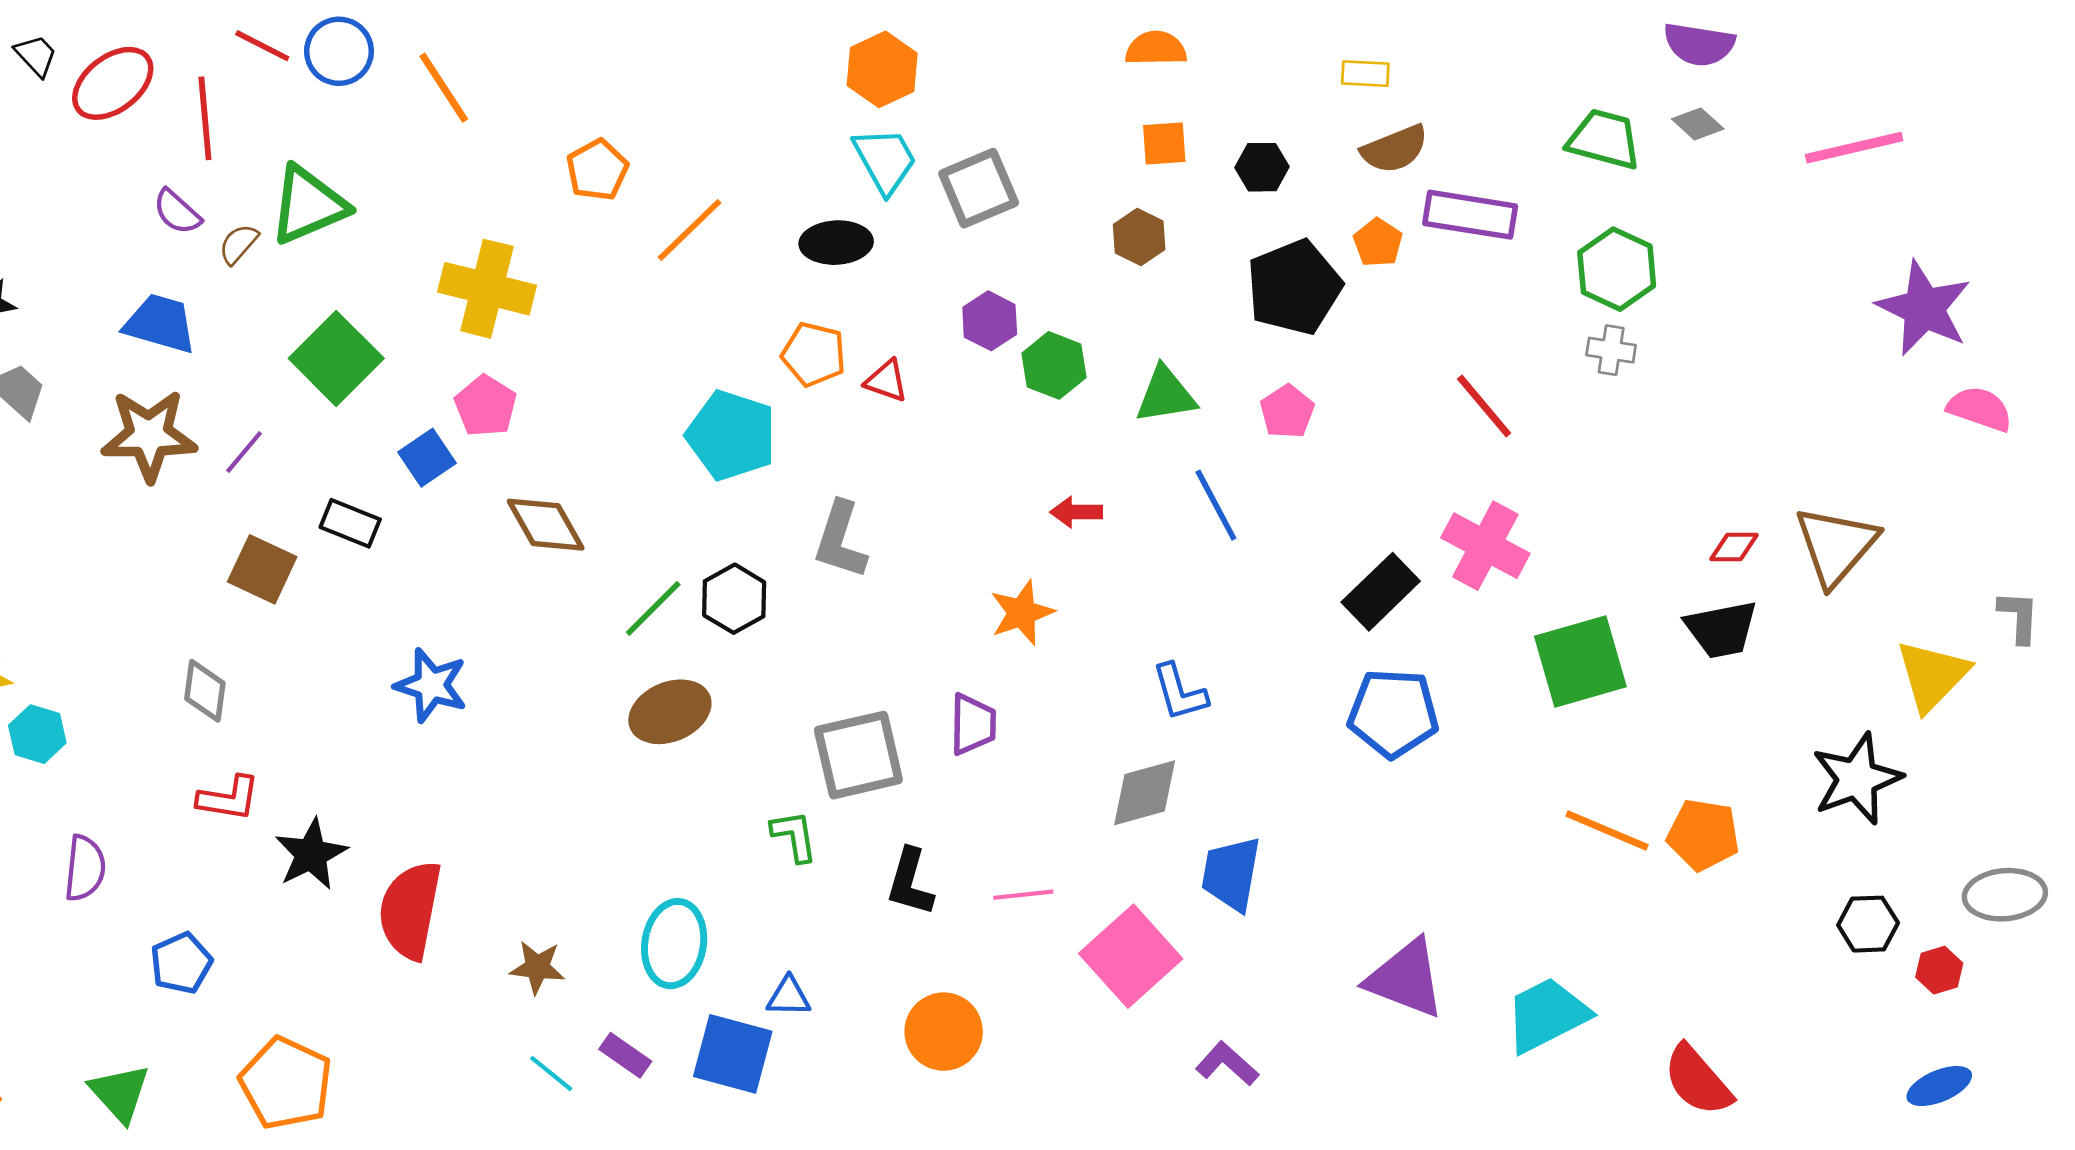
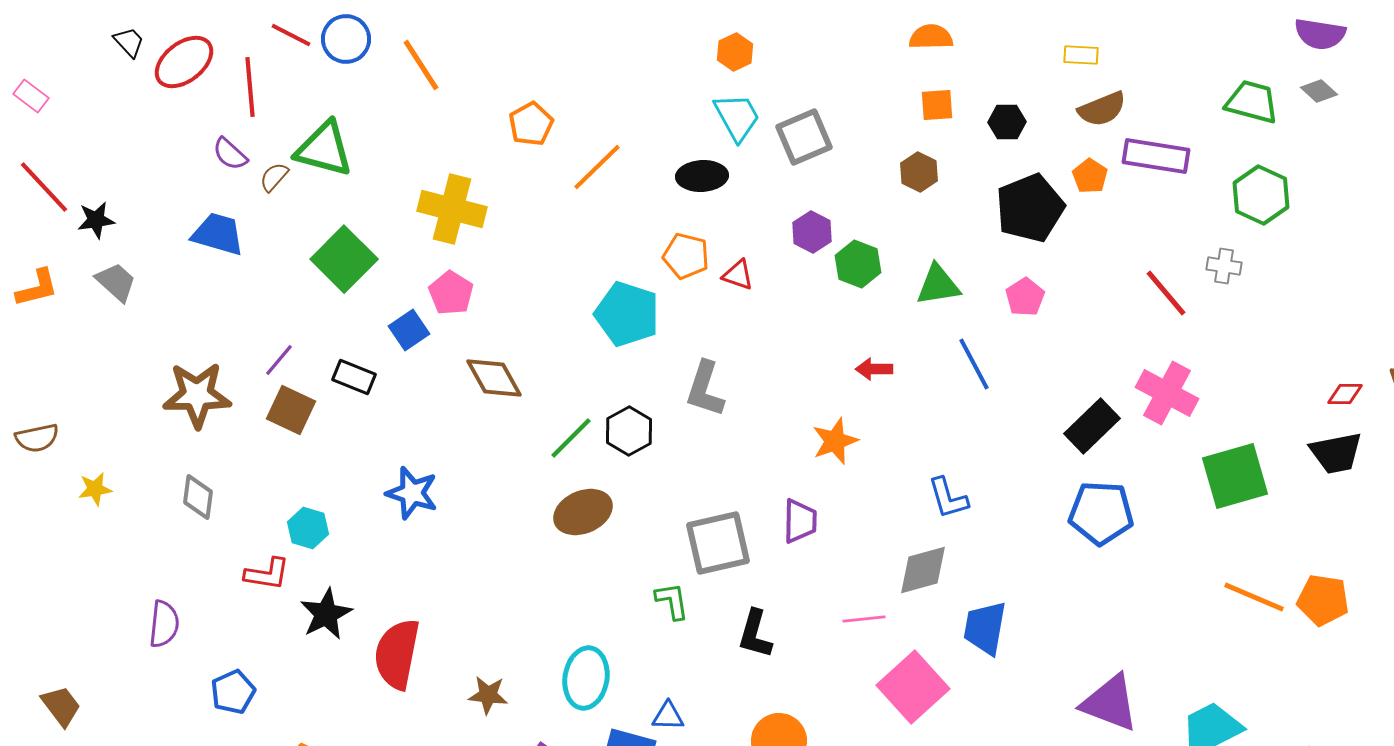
orange hexagon: (882, 69) -> (735, 52), size x0.7
green triangle: (308, 205) -> (324, 149), turned 38
gray cross: (1611, 350) -> (1224, 266), moved
brown star: (149, 435) -> (197, 395), moved
purple line: (244, 452) -> (279, 360), moved
gray diamond: (205, 691) -> (198, 497), moved
cyan hexagon: (37, 734) -> (308, 528), moved
pink line: (1023, 895) -> (864, 619), moved

